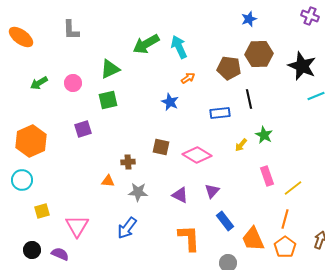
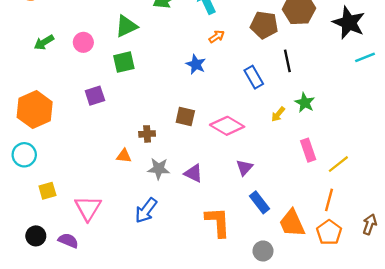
blue rectangle: (220, 113) -> (254, 77), turned 66
purple triangle: (180, 195) -> (193, 173), moved

